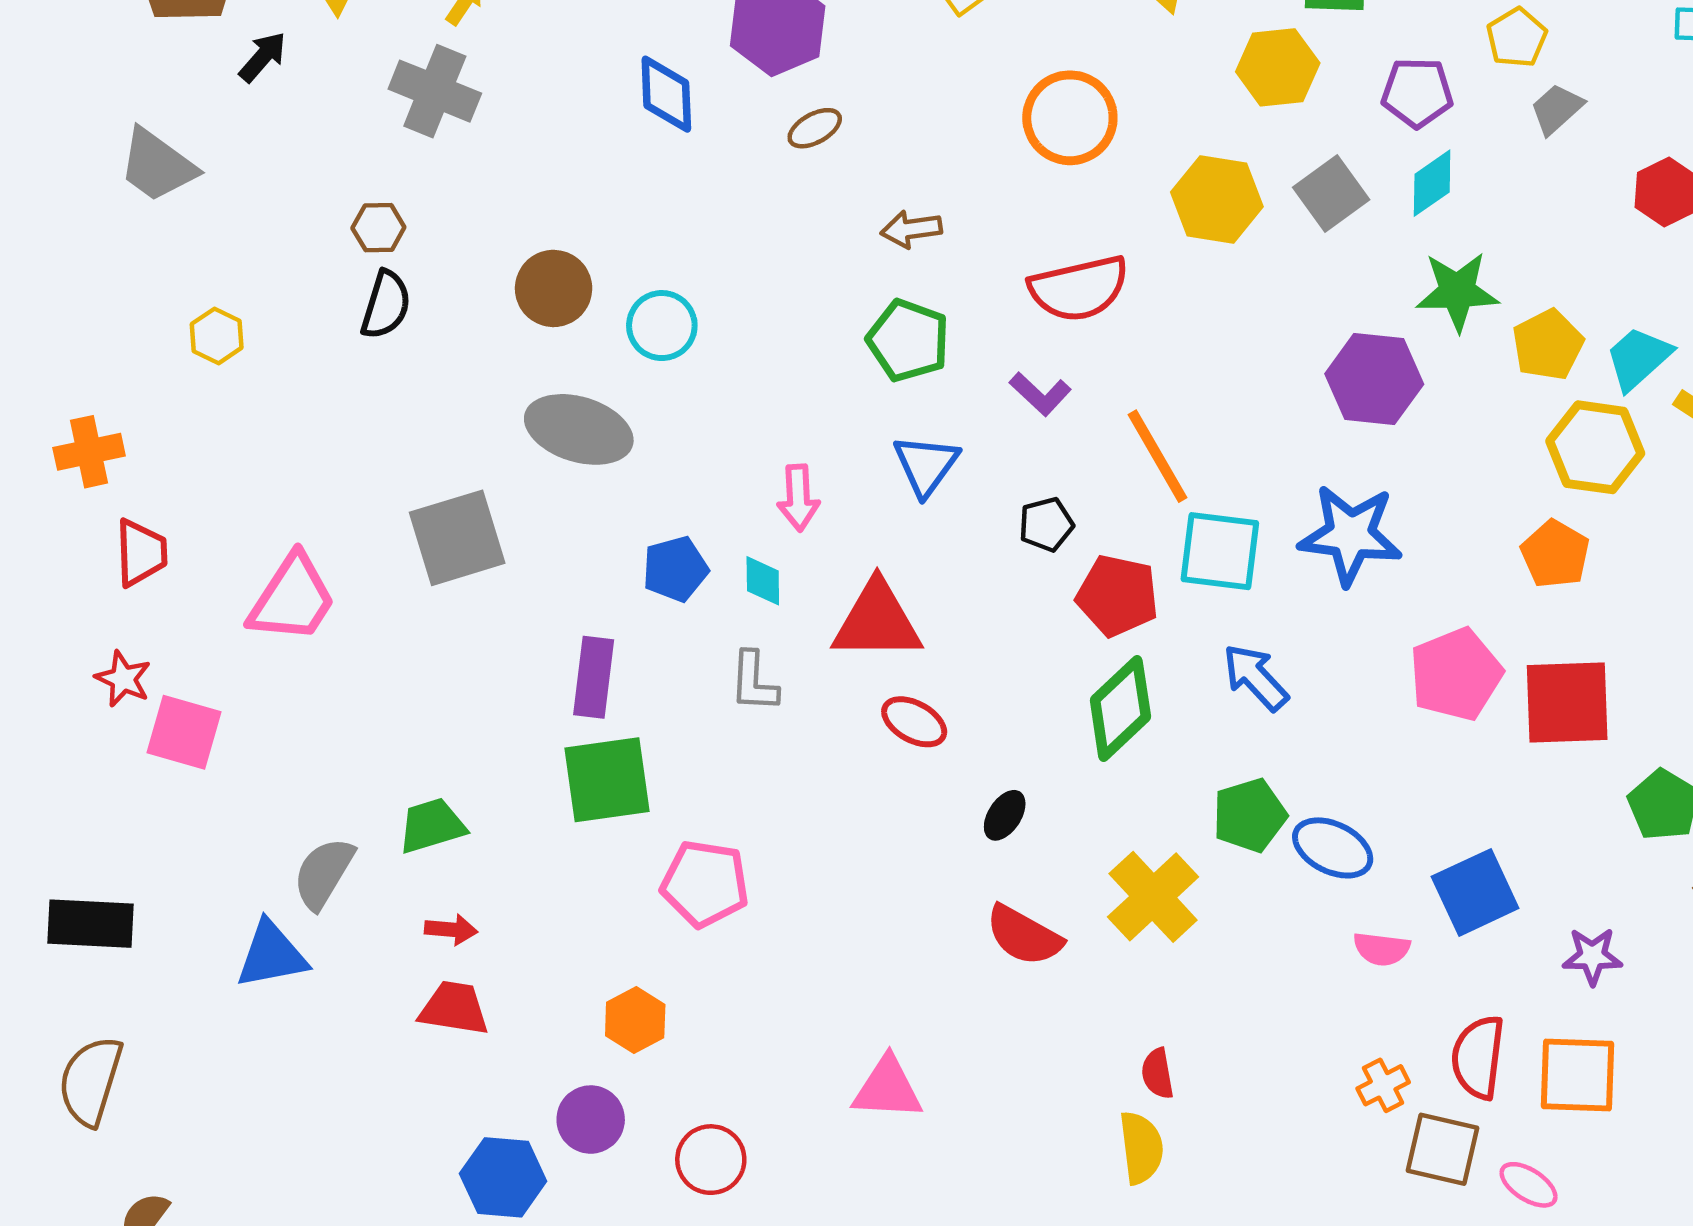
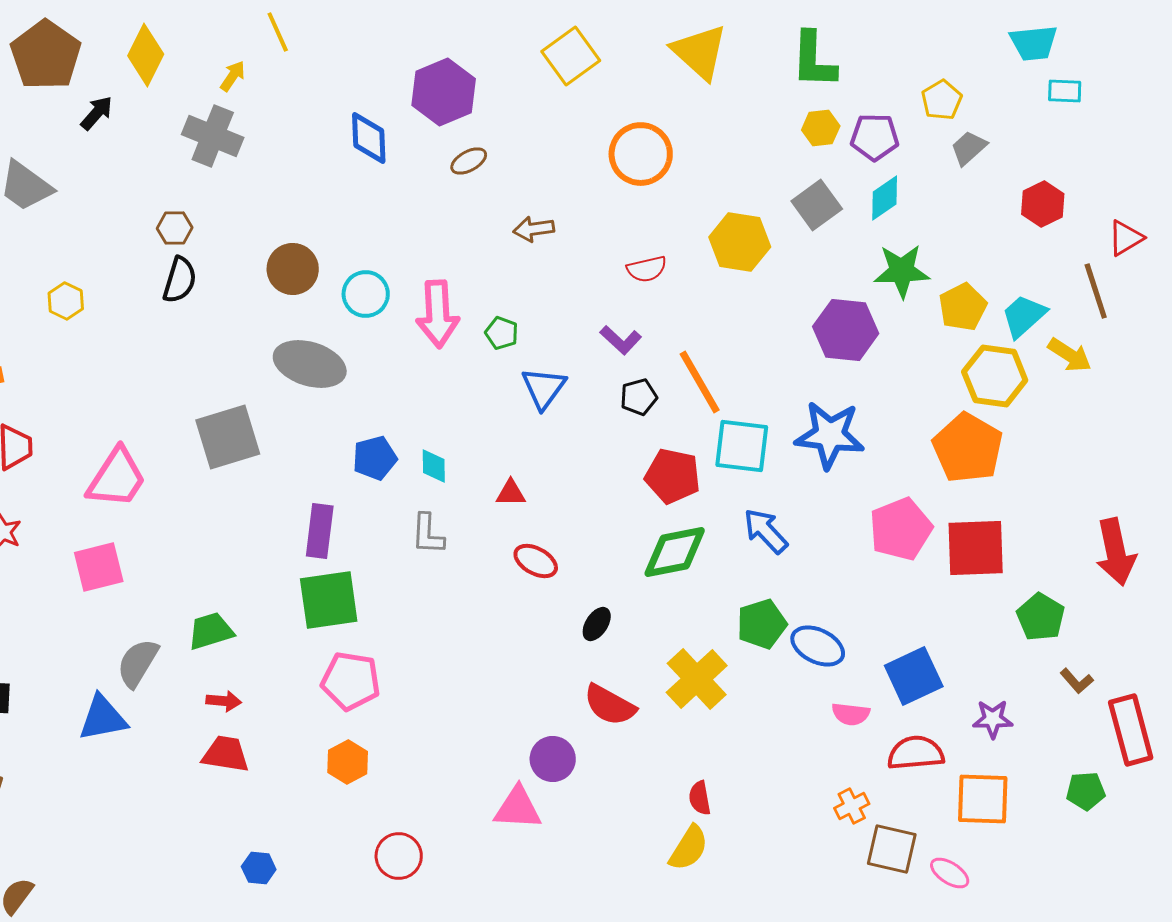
yellow hexagon: (1278, 67) -> (821, 128), moved, size x0.7
yellow hexagon: (1217, 199) -> (740, 242), moved
red semicircle: (1079, 288) -> (647, 269), size x0.6
green pentagon: (908, 340) -> (502, 333), moved, size x0.6
pink arrow: (798, 498) -> (438, 314), moved, size x1.5
black pentagon: (1046, 524) -> (639, 397), moved
orange pentagon: (1555, 554) -> (968, 448), size x1.5
red triangle: (877, 621) -> (511, 493), size x0.5
green diamond: (1120, 708) -> (675, 552), turned 32
pink square: (184, 732) -> (99, 567), moved, turned -30
pink pentagon: (705, 884) -> (351, 681), moved
red semicircle: (1478, 1057) -> (916, 753), moved, turned 78
purple circle: (591, 1120) -> (553, 759), moved
yellow semicircle: (1141, 1148) -> (689, 848), turned 39
blue hexagon: (503, 1177) -> (259, 868), size x0.6

